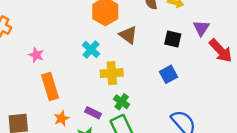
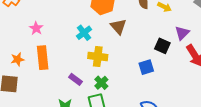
black square: (173, 39) -> (162, 46), moved
purple rectangle: (93, 113) -> (76, 79), moved
orange star: (62, 118) -> (17, 59), moved

